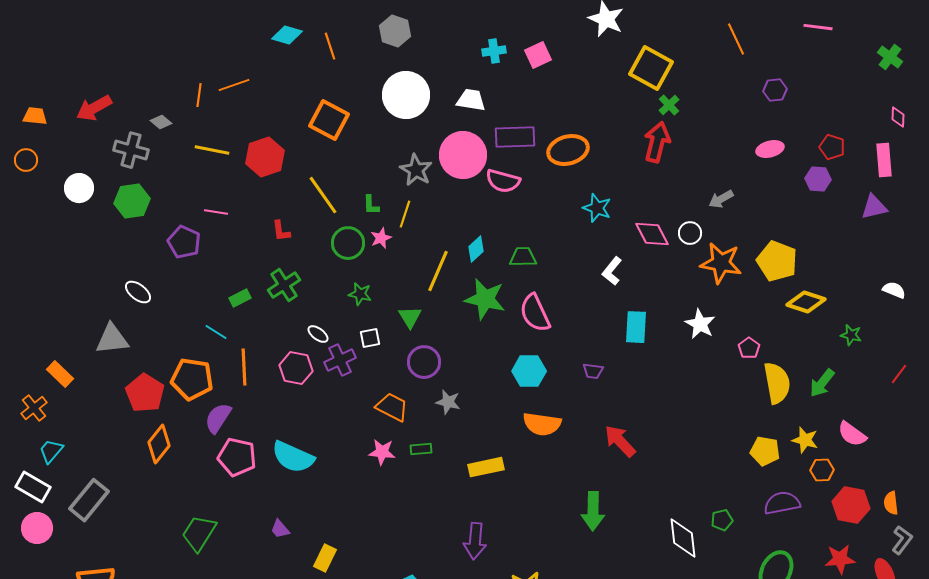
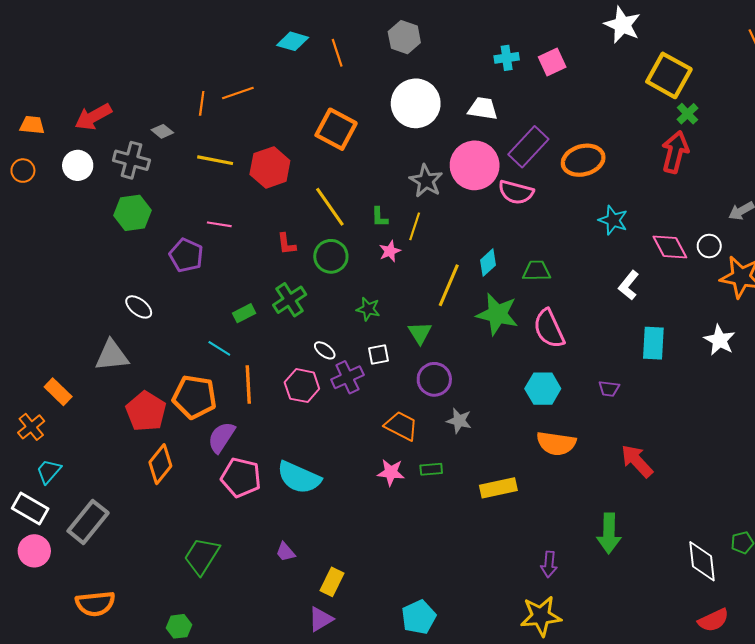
purple rectangle: (515, 137) -> (528, 147), turned -45
white circle: (79, 188) -> (78, 165), moved
green circle: (348, 243) -> (331, 256), moved
purple arrow: (475, 541) -> (549, 564), moved, size x0.7

